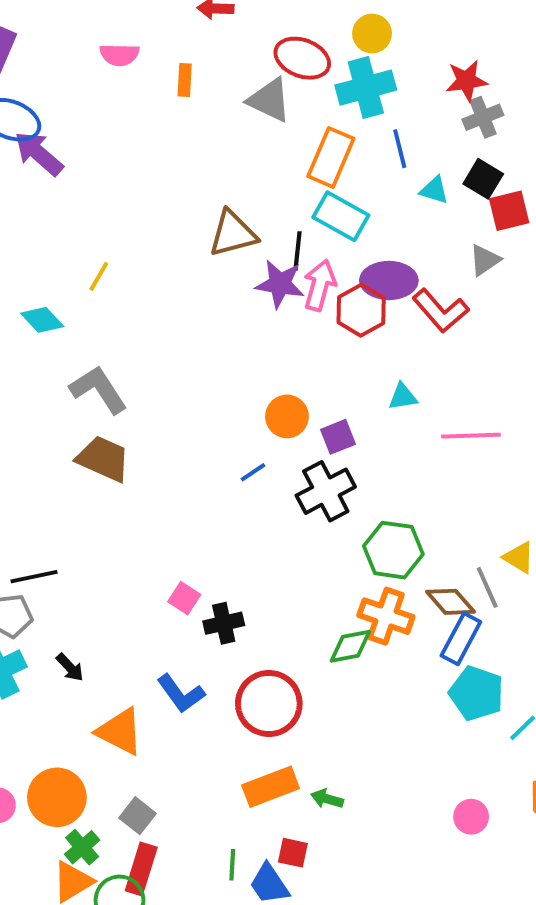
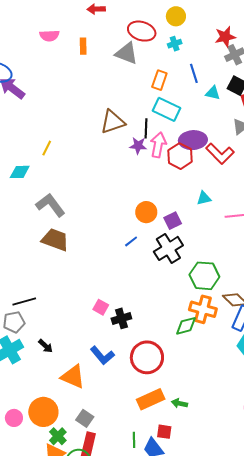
cyan cross: (366, 88) -> (175, 44), size x0.5
orange rectangle: (331, 157) -> (159, 80), size x0.7
purple star: (280, 284) -> (138, 146), size x0.7
cyan diamond: (42, 320) -> (20, 172), turned -45

